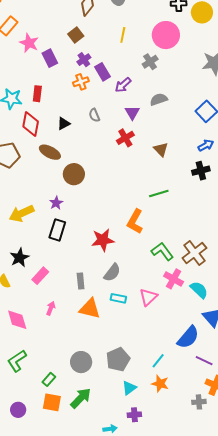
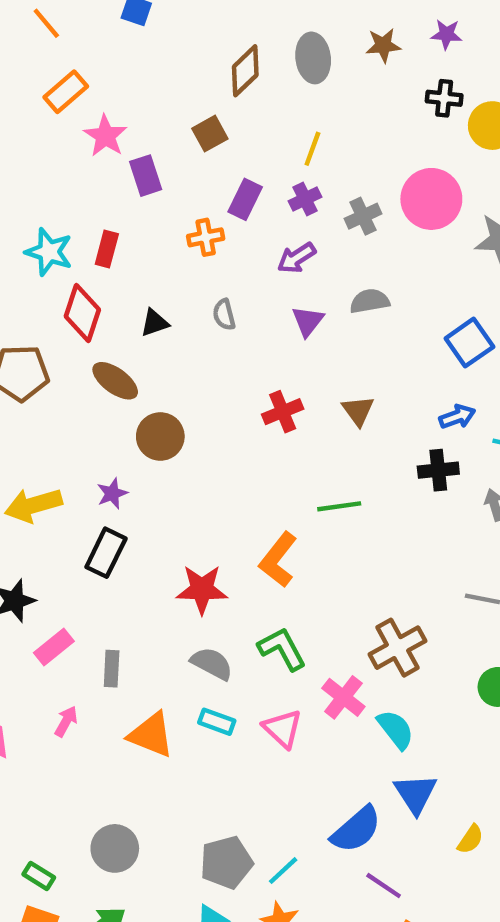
pink circle: (166, 35) -> (431, 199), moved
purple cross: (84, 60) -> (305, 199), moved
purple rectangle: (102, 72) -> (245, 199), moved, turned 48
red cross: (125, 138) -> (283, 412), moved
green L-shape: (162, 251) -> (282, 649), moved
gray semicircle: (112, 273) -> (212, 664), turned -108
gray rectangle: (81, 281) -> (112, 669), moved
pink triangle: (148, 297) -> (283, 729), turned -42
gray pentagon: (118, 359) -> (226, 862), moved
green rectangle: (49, 379) -> (39, 876), turned 72

